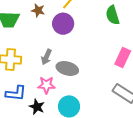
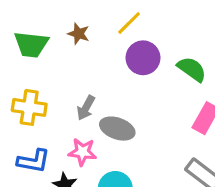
green semicircle: (113, 15) -> (192, 69), moved, turned 138
purple circle: (63, 24) -> (143, 58), moved

